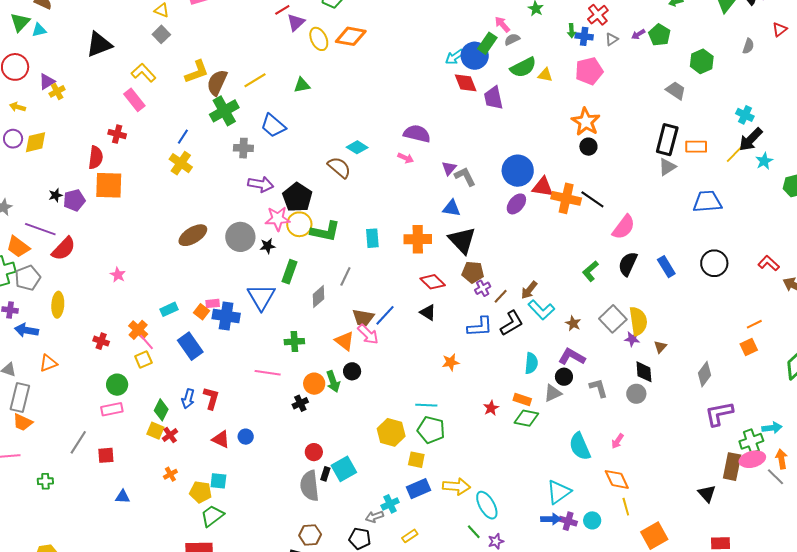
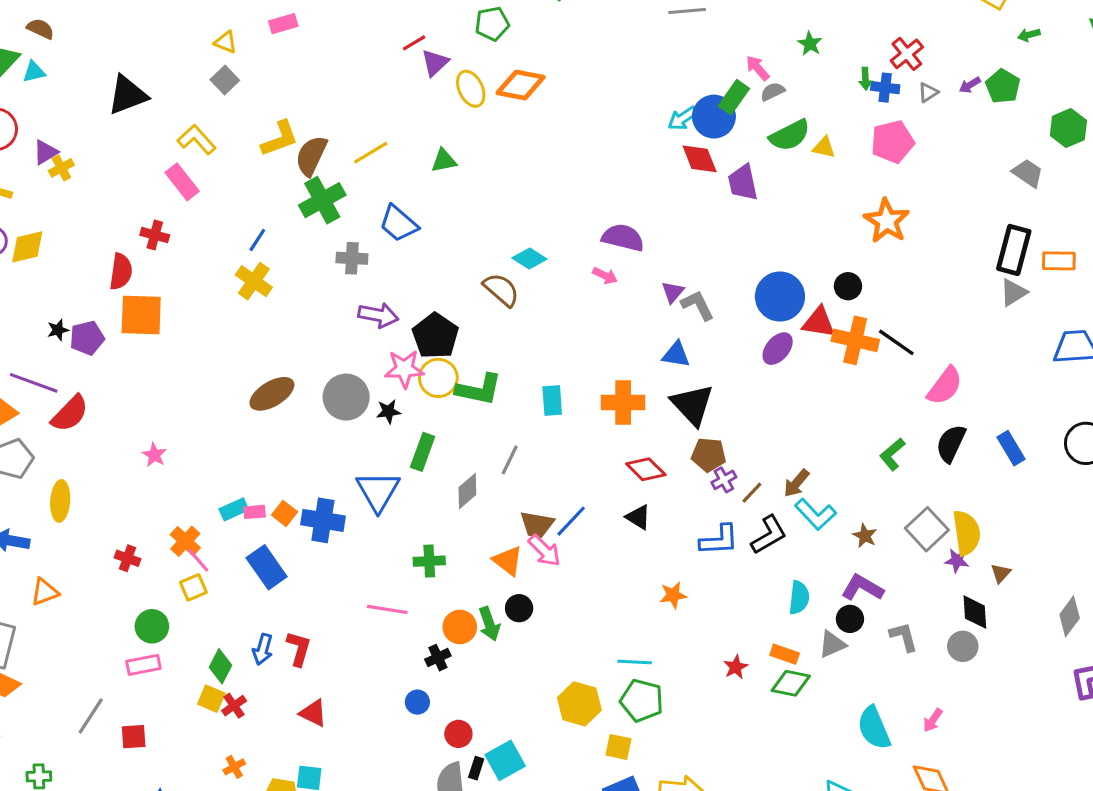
black circle: (588, 147) -> (848, 286), moved
pink rectangle: (213, 303) -> (255, 512), moved
blue circle: (246, 437) -> (417, 702), moved

